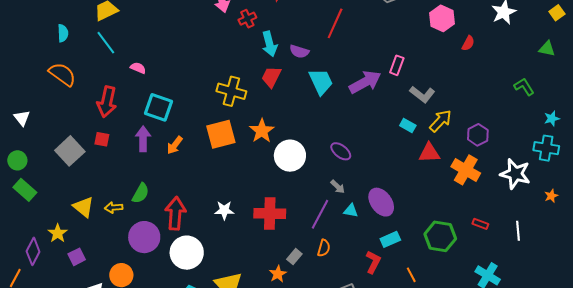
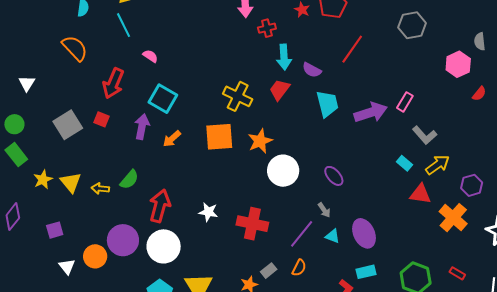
yellow star: (58, 233) -> (43, 180), moved
purple circle: (144, 237) -> (123, 240), moved

